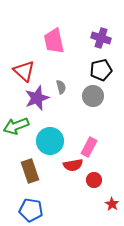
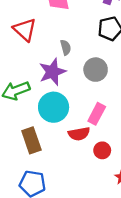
gray circle: (93, 96) -> (96, 70), moved
purple star: (37, 98) -> (52, 72), moved

